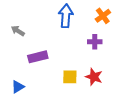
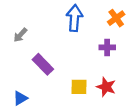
gray arrow: (18, 31) -> (20, 35), turned -80
purple rectangle: (38, 57) -> (43, 64), turned 60

